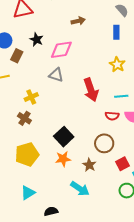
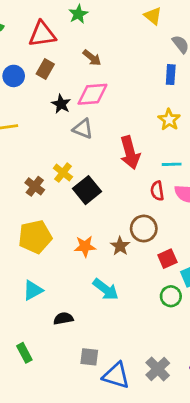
brown arrow: (78, 21) -> (92, 58), moved, turned 48
black star: (37, 40) -> (61, 104), moved
brown rectangle: (17, 56) -> (45, 69), moved
yellow cross: (31, 97) -> (63, 173), moved, turned -32
red semicircle: (112, 116) -> (157, 191), turned 72
black square: (64, 137) -> (87, 190), moved
brown star: (89, 165) -> (120, 246), moved

